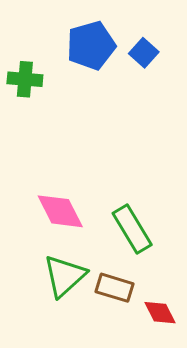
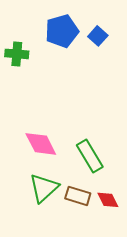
red diamond: (160, 313) -> (108, 200), moved

